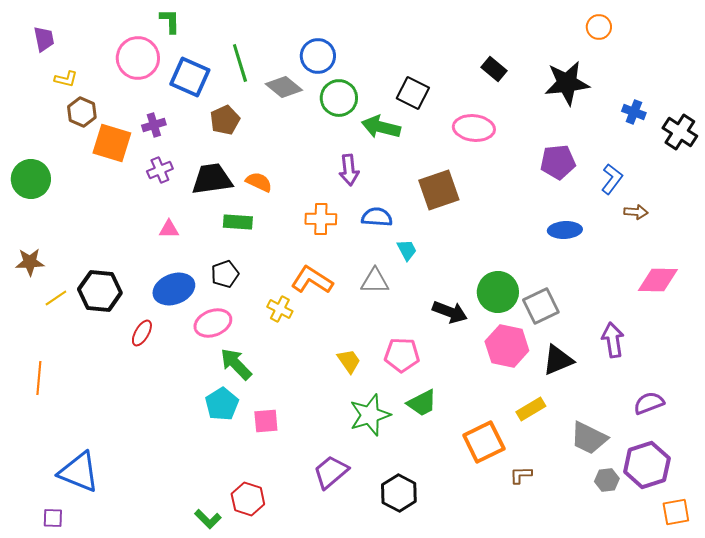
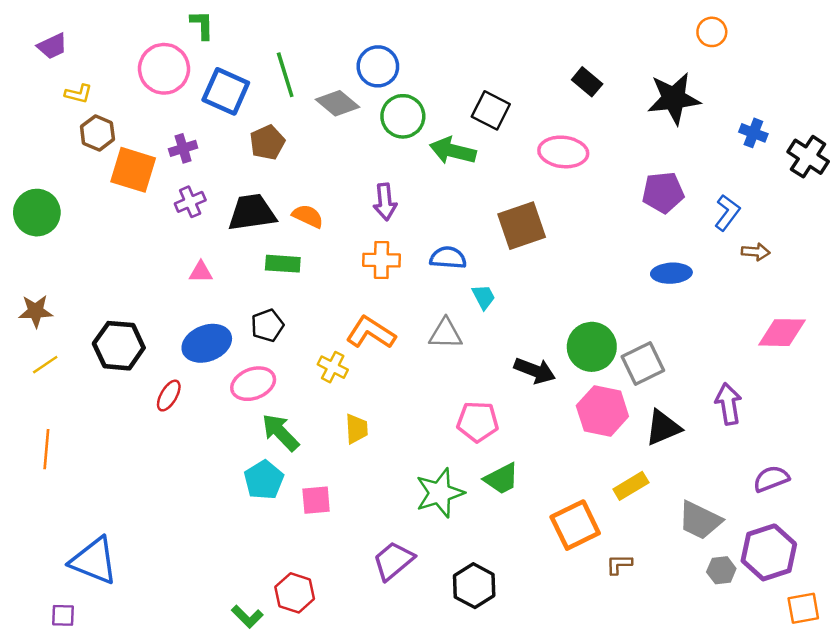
purple trapezoid: (44, 39) -> (52, 46), turned 76
purple arrow: (349, 170) -> (385, 202), moved
yellow line: (56, 298) -> (45, 365), moved
yellow trapezoid: (349, 361) -> (356, 429), moved, turned 32

